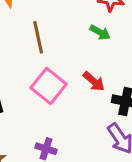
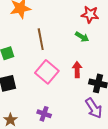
red arrow: (94, 81) -> (77, 70), turned -133

